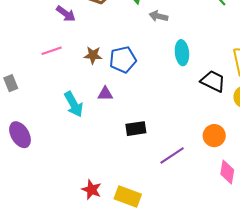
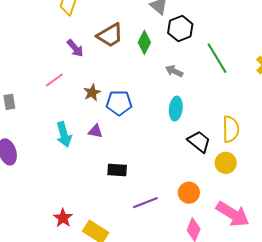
gray arrow: (158, 16) -> (174, 71), moved
pink line: (52, 51) -> (54, 80), turned -30
brown star: (93, 55) -> (92, 93), turned 30

